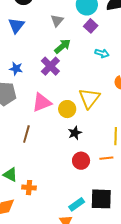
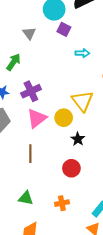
green arrow: (62, 46) -> (13, 62), moved
purple cross: (50, 66) -> (31, 91), moved, turned 36
red circle: (81, 161) -> (71, 168), moved
orange cross: (29, 188) -> (62, 203), moved

